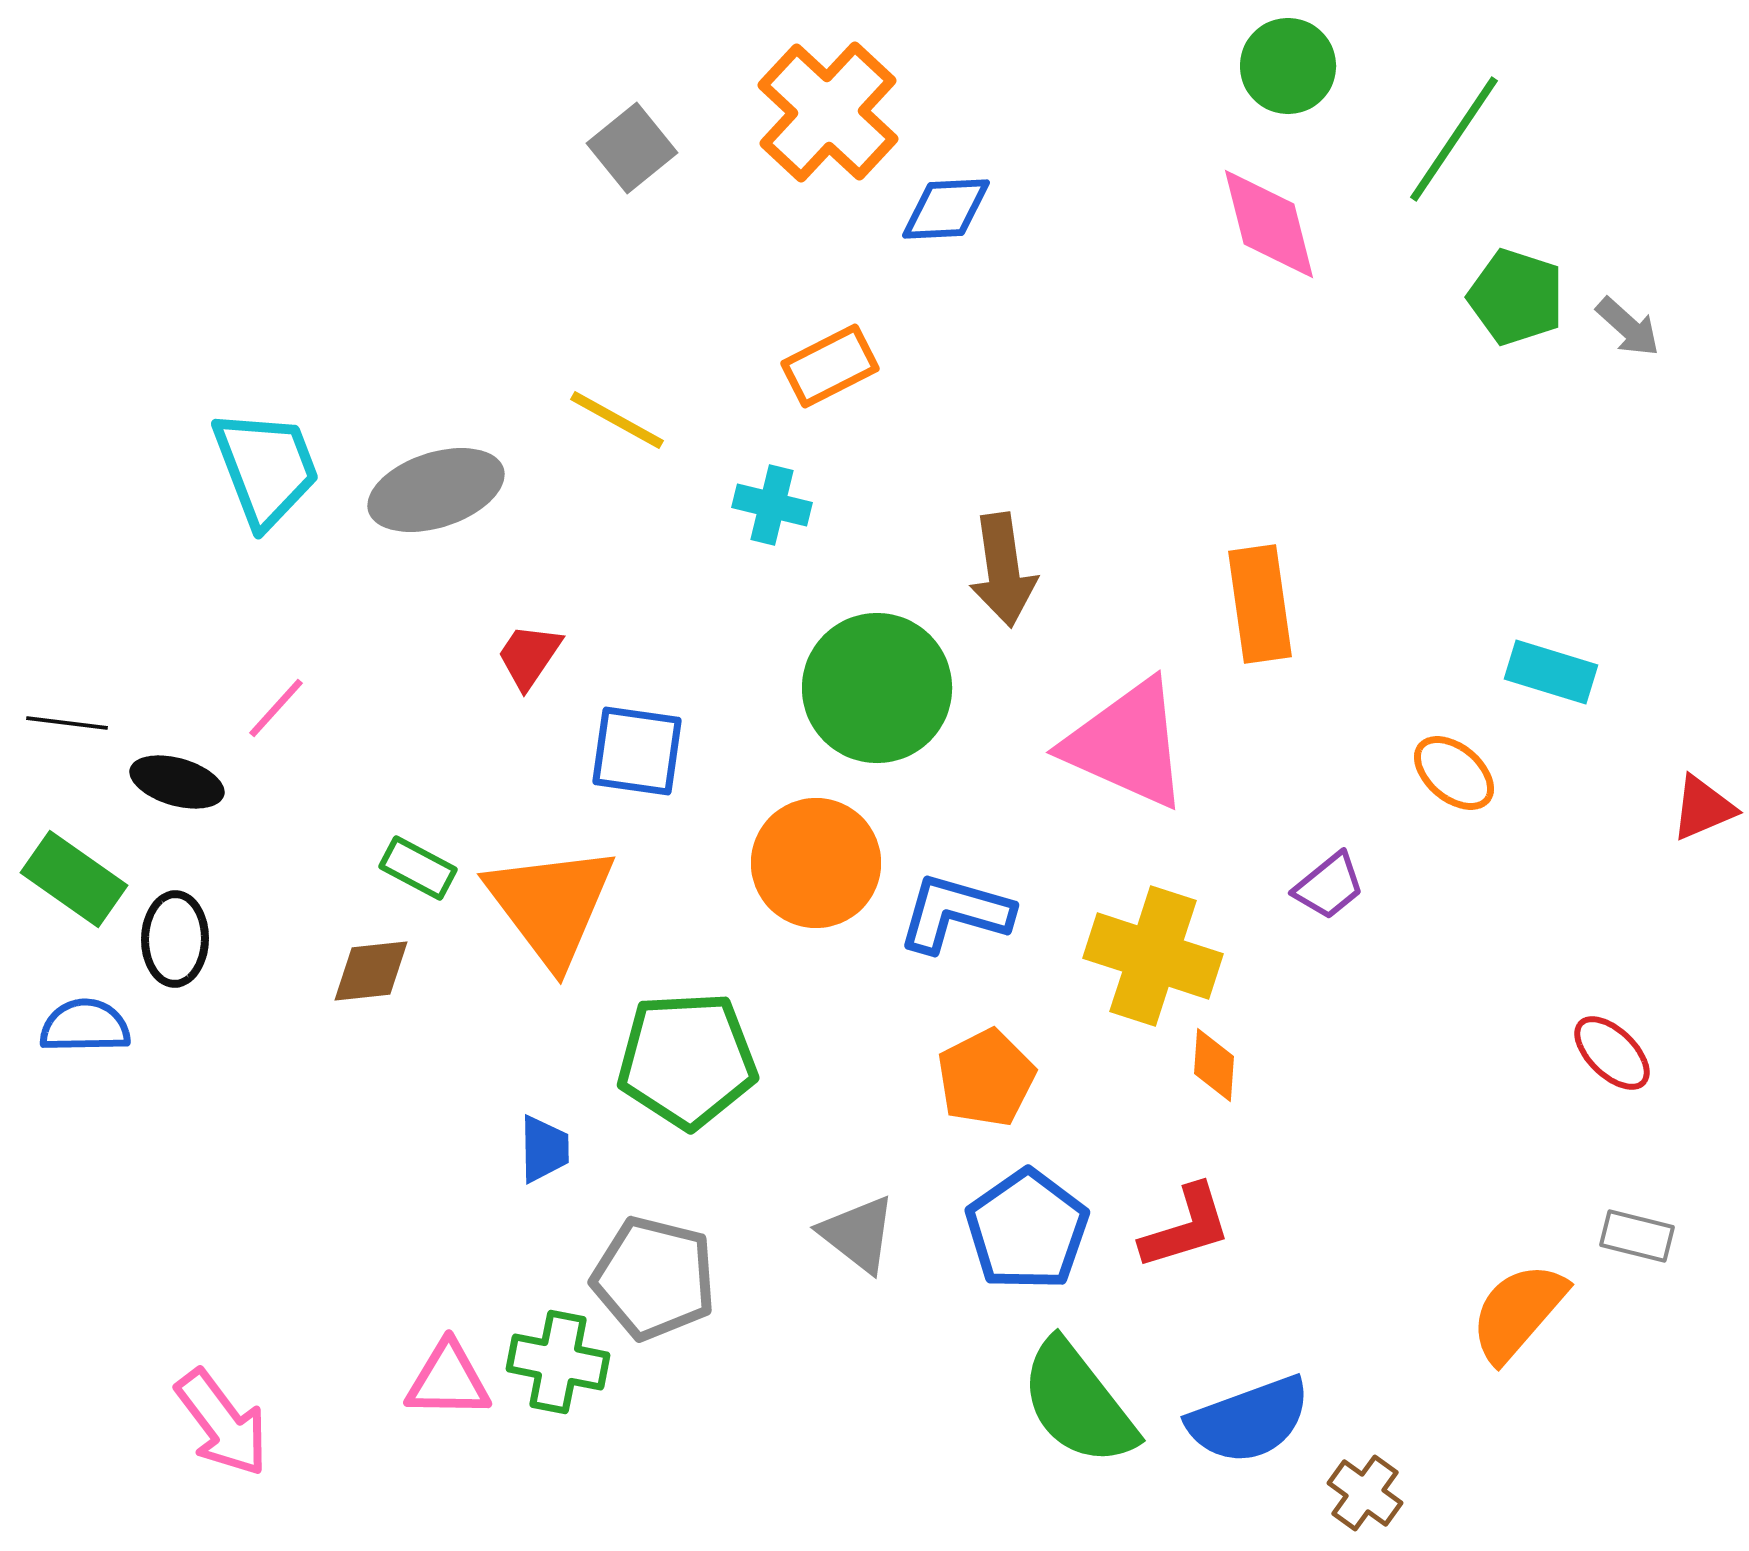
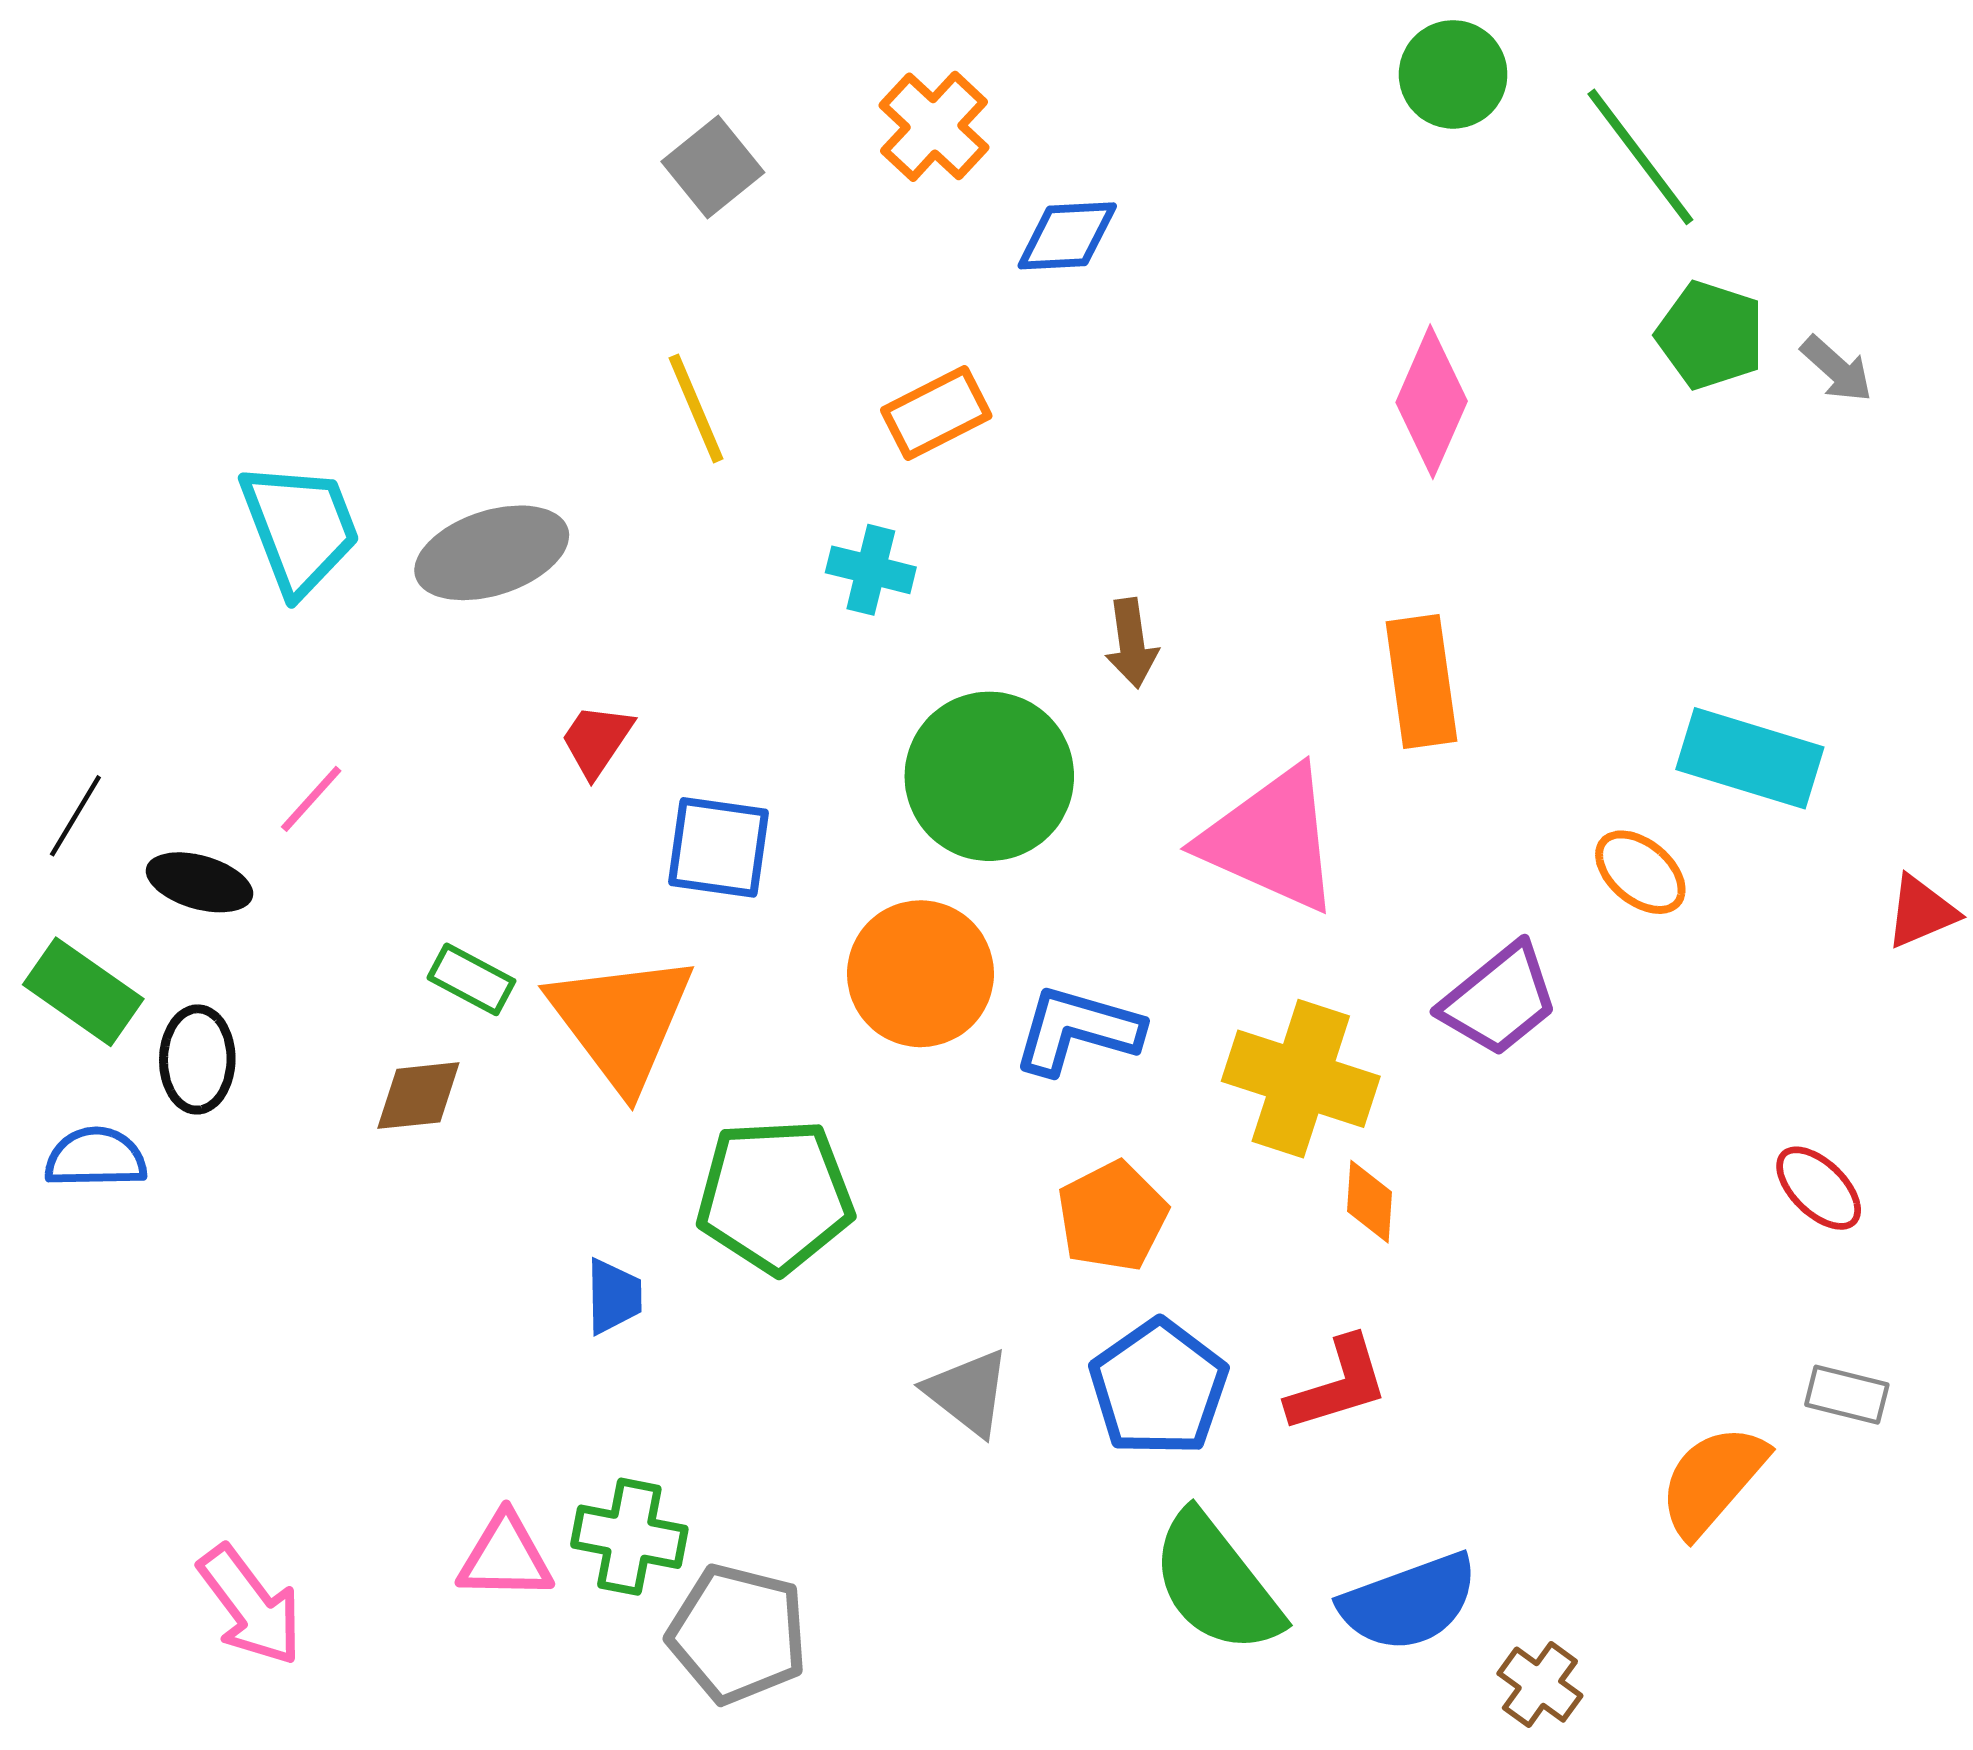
orange cross: (828, 112) -> (934, 126), size x0.7
green line: (1454, 139) -> (1640, 157), turned -71
pink diamond: (1269, 224) -> (1432, 402), moved, turned 38
yellow line: (617, 420) -> (696, 408), moved, turned 38
brown arrow: (1003, 570) -> (1131, 643), size x0.7
cyan rectangle: (1551, 672) -> (1750, 758), size x1.4
black line: (67, 723) -> (75, 816), turned -66
purple trapezoid: (1329, 886) -> (1499, 1000), size x1.5
gray pentagon: (654, 1278) -> (738, 1634), moved

